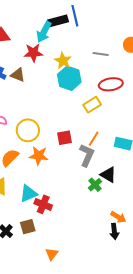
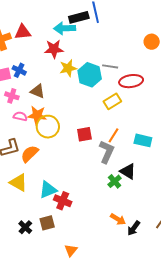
cyan arrow: (44, 32) -> (65, 28), turned 60
gray line: (101, 54) -> (110, 66), moved
yellow star: (63, 61) -> (68, 68), moved, turned 30
brown triangle: (18, 75) -> (38, 91), moved
orange star: (39, 156) -> (37, 115), moved
orange arrow: (118, 217) -> (118, 219), moved
black arrow: (114, 231) -> (134, 228), turned 42

